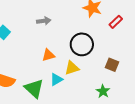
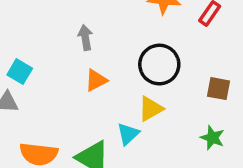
gray arrow: (44, 21) -> (85, 38), turned -80
orange triangle: (48, 55) -> (96, 80), moved

